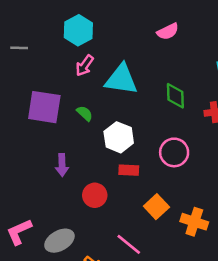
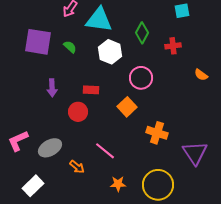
green diamond: (175, 96) -> (142, 33), turned 30
white hexagon: (119, 137) -> (110, 52), moved
red rectangle: (129, 170) -> (91, 90), moved
orange square: (156, 207) -> (127, 107), moved

